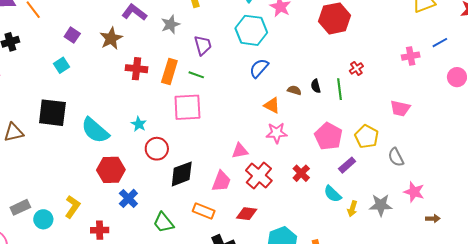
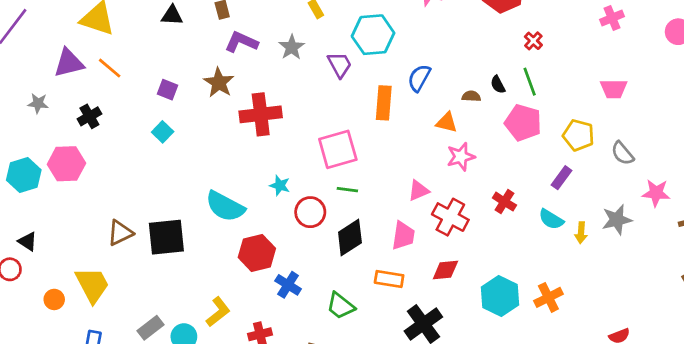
cyan hexagon: (251, 30) -> (373, 35), moved
red cross: (356, 68) -> (533, 41), moved
red cross: (137, 69) -> (261, 114), size x1.4
orange rectangle: (169, 72) -> (384, 103), moved
green line: (196, 75) -> (347, 190), moved
black square: (52, 113) -> (166, 237), moved
pink pentagon: (328, 136) -> (523, 123), moved
yellow L-shape: (73, 207) -> (218, 312), turned 30

